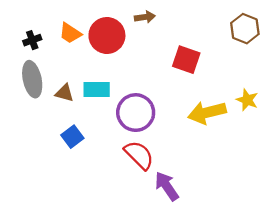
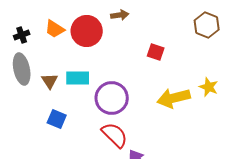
red square: (186, 60) -> (156, 52), size x0.7
brown triangle: (64, 93) -> (50, 81), turned 42
blue square: (72, 137) -> (57, 119), turned -30

